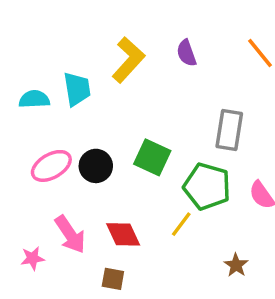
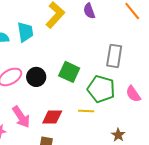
yellow line: (181, 224) -> (86, 111), turned 56
red diamond: (123, 234) -> (52, 117), turned -65

